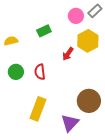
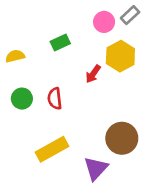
yellow rectangle: (38, 109) -> (52, 149), turned 40

